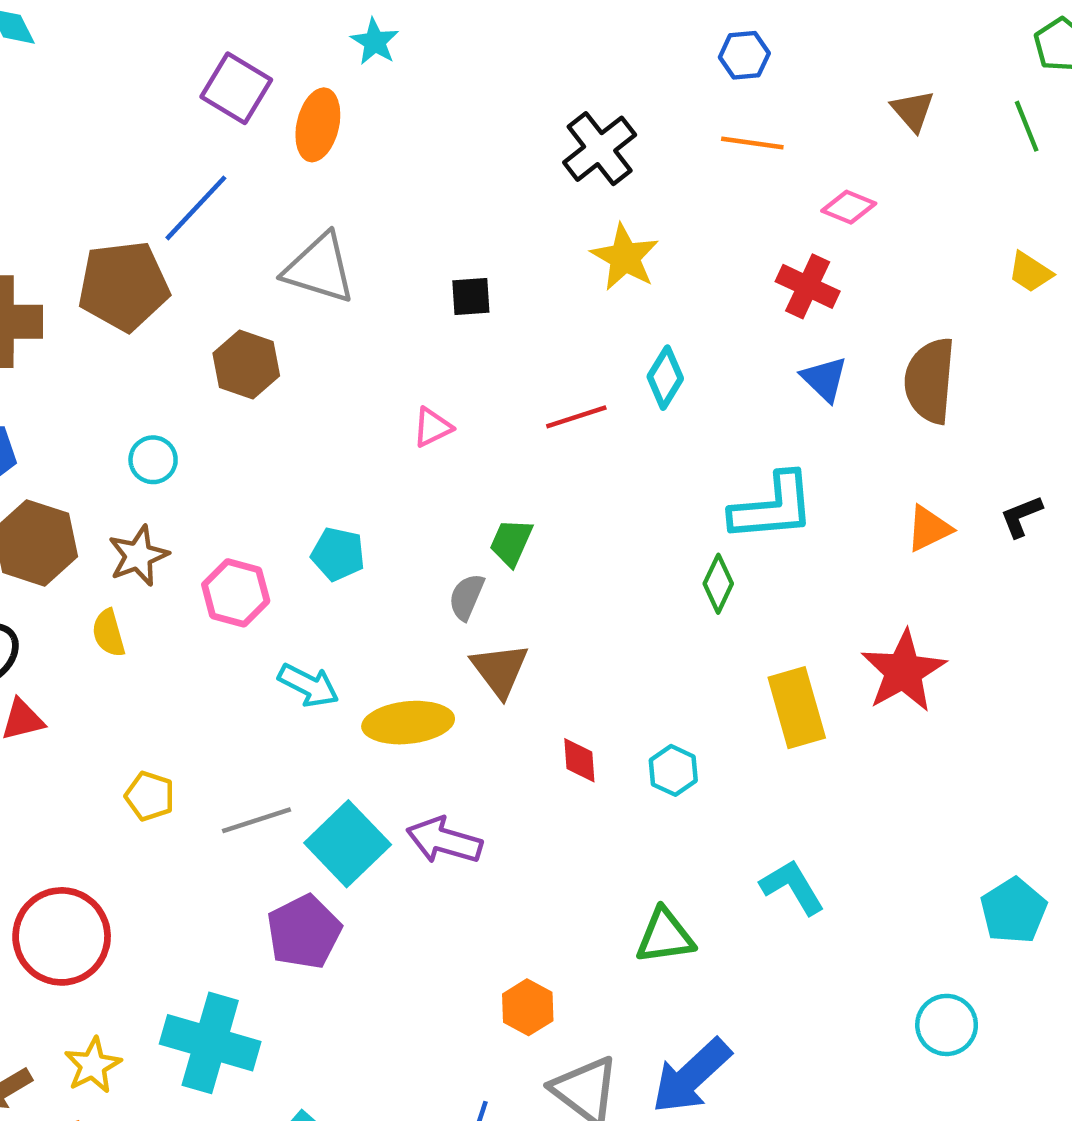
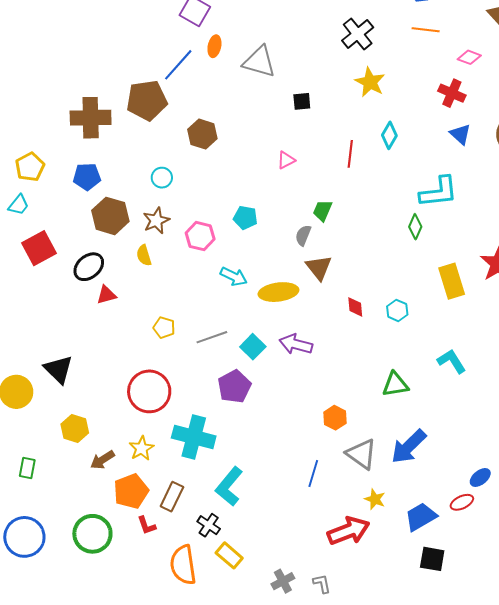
orange ellipse: (318, 125) -> (214, 46), moved, size x0.7
gray triangle: (319, 268) -> (259, 62), moved
red line: (576, 417) -> (350, 154), turned -64
cyan square: (348, 844) -> (253, 347), size x0.7
red circle: (62, 936) -> (149, 391), moved

